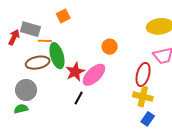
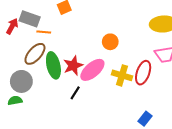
green ellipse: (57, 56) -> (53, 65), moved
brown ellipse: (38, 63) -> (35, 54), turned -40
yellow cross: (143, 97) -> (122, 75), moved

